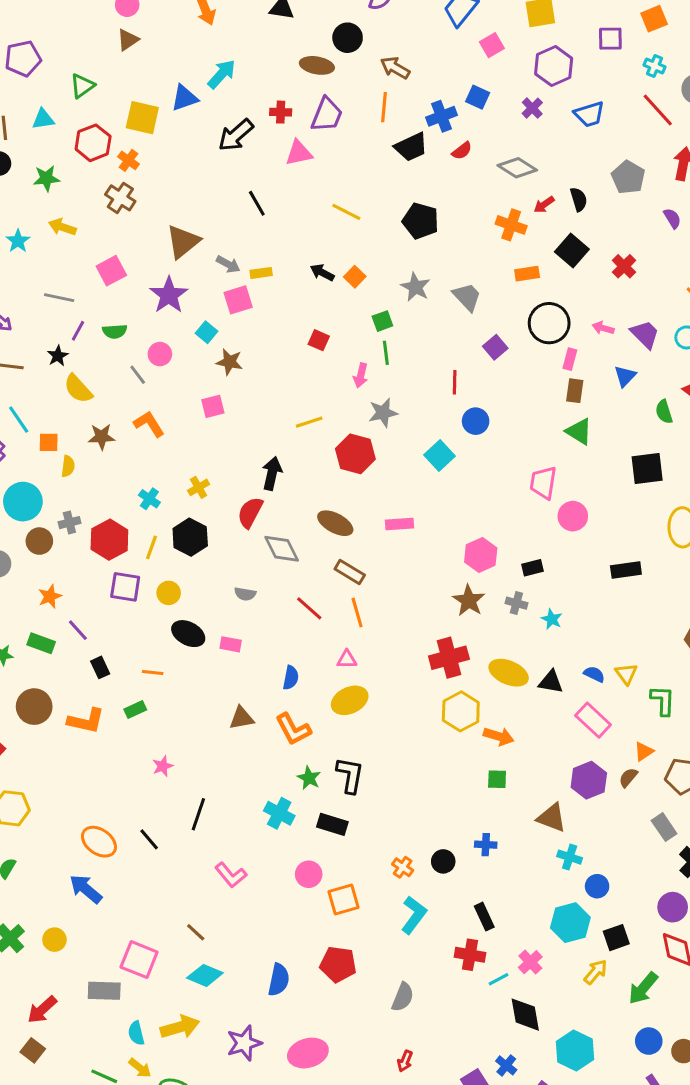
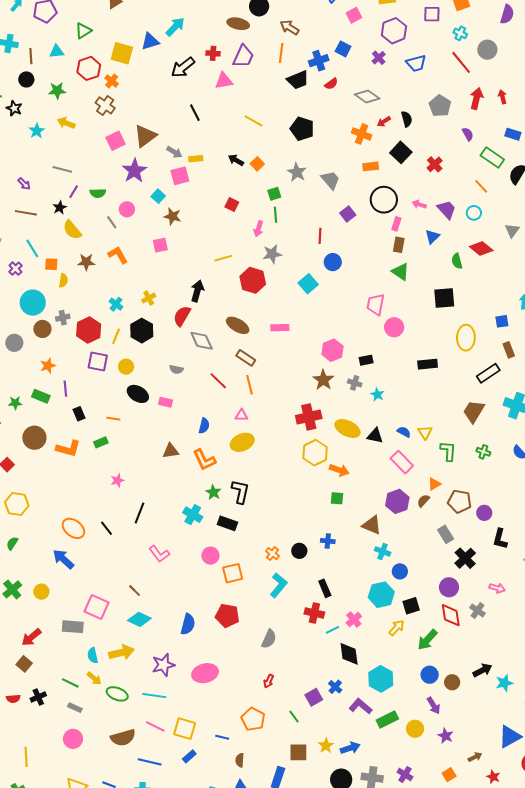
pink square: (111, 271) -> (115, 141), moved
purple line: (78, 630) -> (65, 389), turned 35

